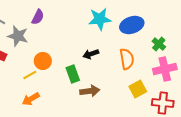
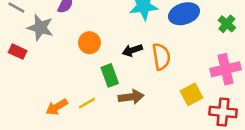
green cross: (159, 44) -> (227, 24), moved
orange semicircle: (127, 59) -> (161, 57), moved
orange circle: (43, 61) -> (89, 43), moved
yellow line: (30, 75) -> (87, 103), moved

